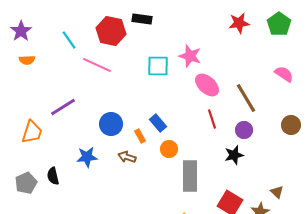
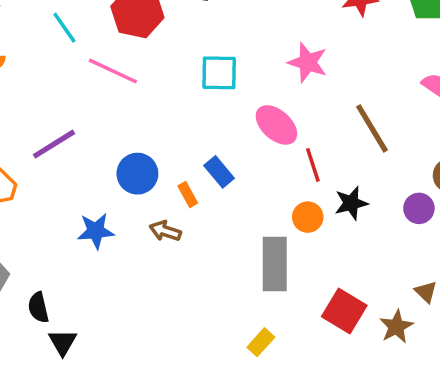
pink star: (190, 56) -> (308, 62), moved
pink ellipse: (207, 85) -> (276, 125), moved
purple circle: (244, 130) -> (419, 208), moved
orange circle: (169, 149) -> (308, 217), moved
black star: (234, 155) -> (351, 203), moved
black semicircle: (53, 176) -> (38, 307), moved

